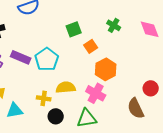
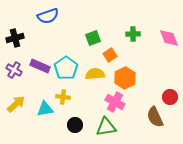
green cross: (114, 25) -> (133, 34), turned -32
yellow semicircle: (66, 87) -> (95, 74), moved
yellow cross: (44, 98) -> (63, 97), moved
cyan triangle: (15, 110) -> (45, 109), moved

